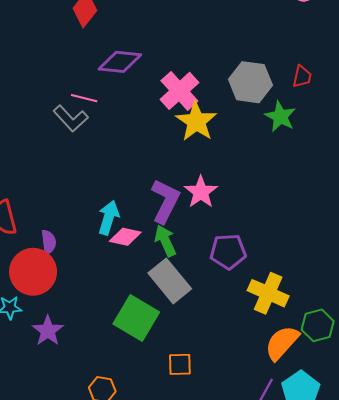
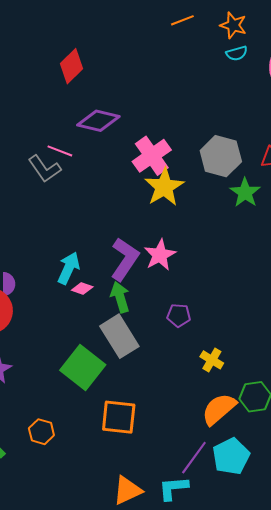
pink diamond: (125, 237) -> (82, 288), size x0.7
purple pentagon: (228, 252) -> (179, 315), size x0.7
yellow cross: (268, 293) -> (212, 360), size x0.6
orange square: (180, 364) -> (119, 417), size x1.5

